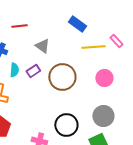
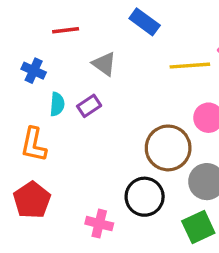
blue rectangle: (77, 24) -> (145, 22), moved
brown circle: (62, 77) -> (168, 148), moved

